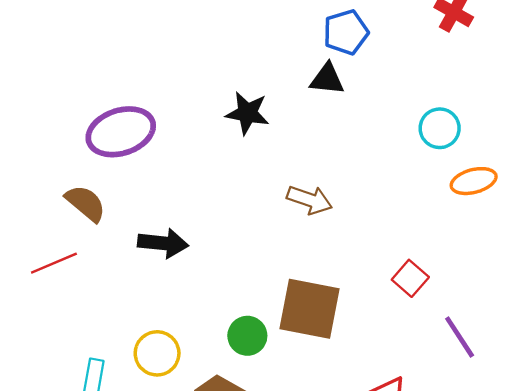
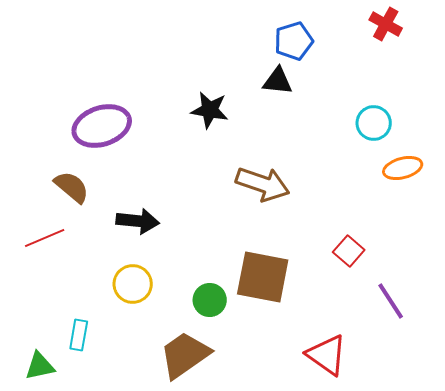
brown arrow: (309, 200) -> (263, 184), size x1.4
yellow circle: (157, 353) -> (133, 284), moved

